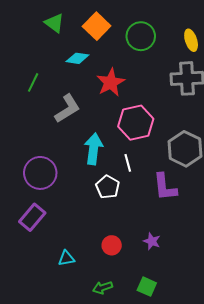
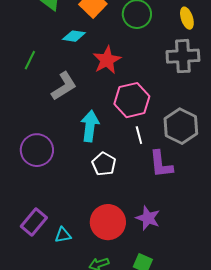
white line: (128, 163) -> (139, 135), moved
purple rectangle: (32, 217) -> (34, 222), moved
purple star: (152, 241) -> (148, 218), size x1.4
red circle: (112, 245) -> (108, 222), size x1.8

